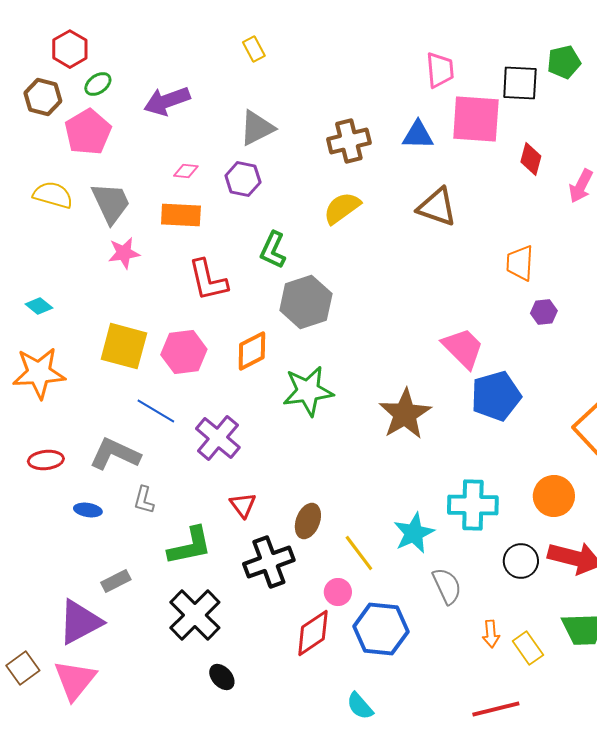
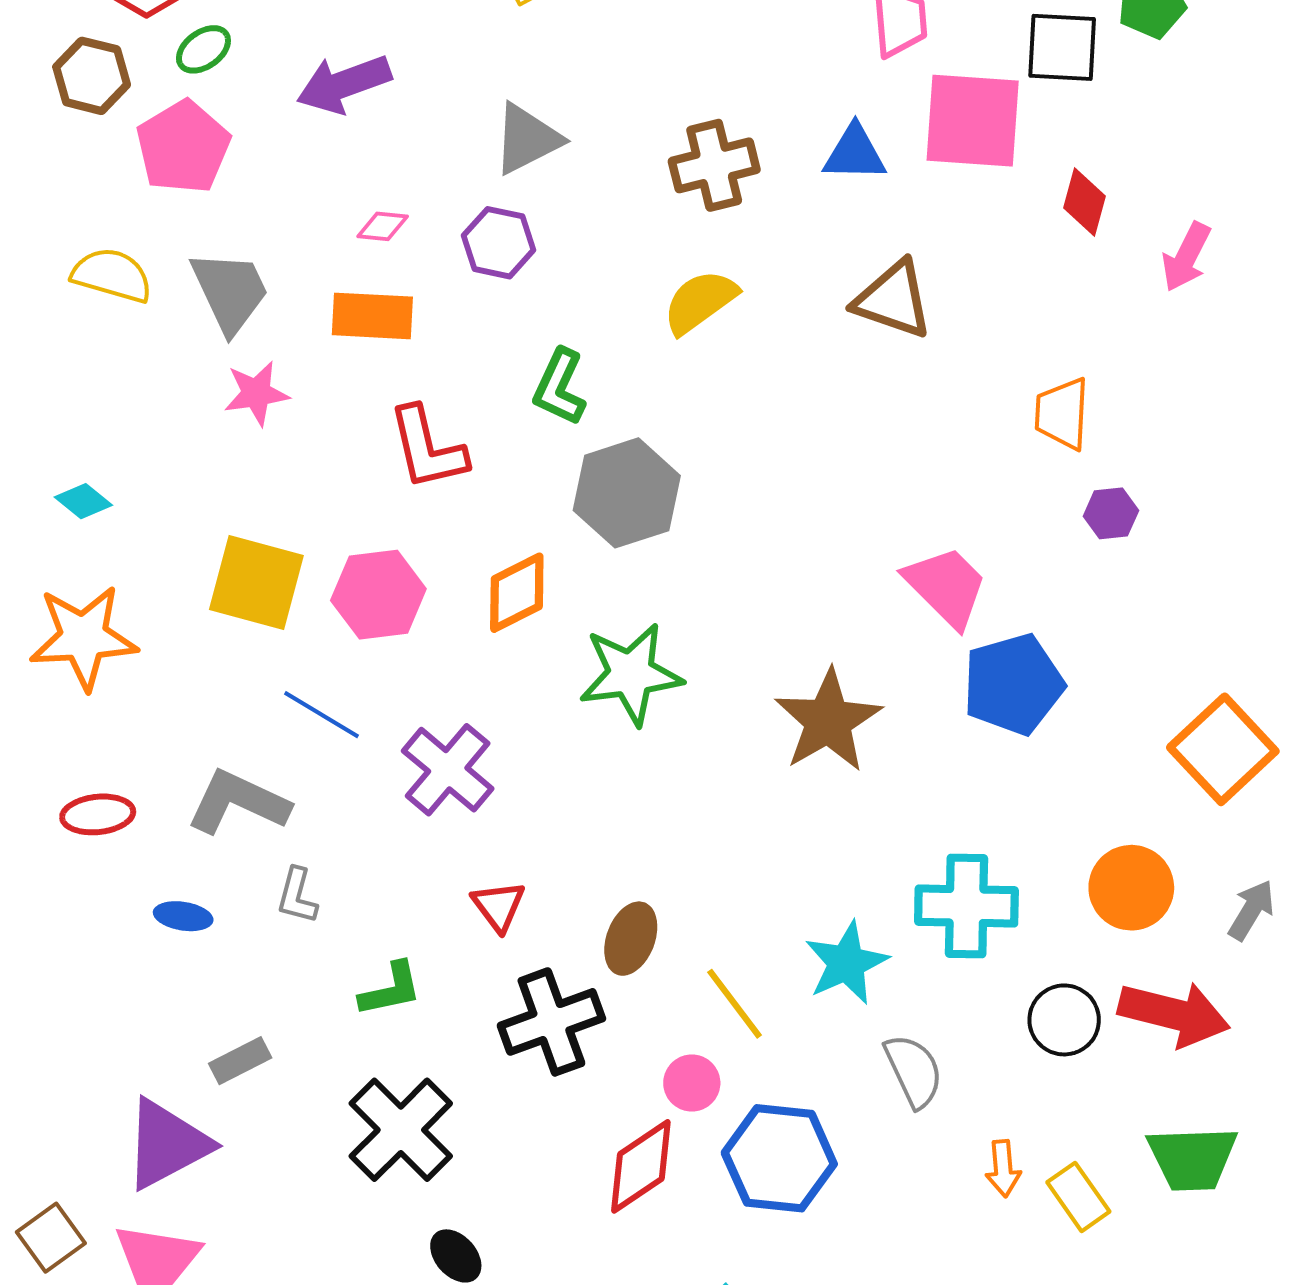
green L-shape: (190, 546) -> (391, 989), size x0.7

